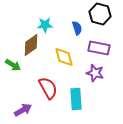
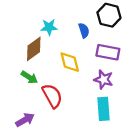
green arrow: (13, 65) -> (29, 77), moved
cyan rectangle: (76, 99) -> (104, 109), moved

